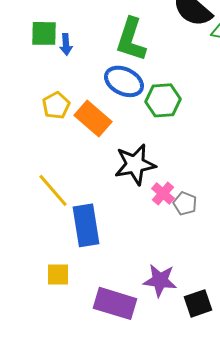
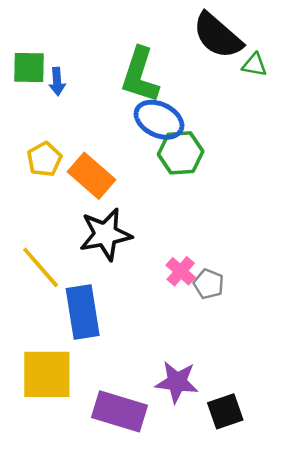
blue ellipse: (124, 81) -> (159, 120), moved
black star: (135, 164) -> (105, 234), moved
yellow square: (58, 274) -> (47, 374), size x1.8

